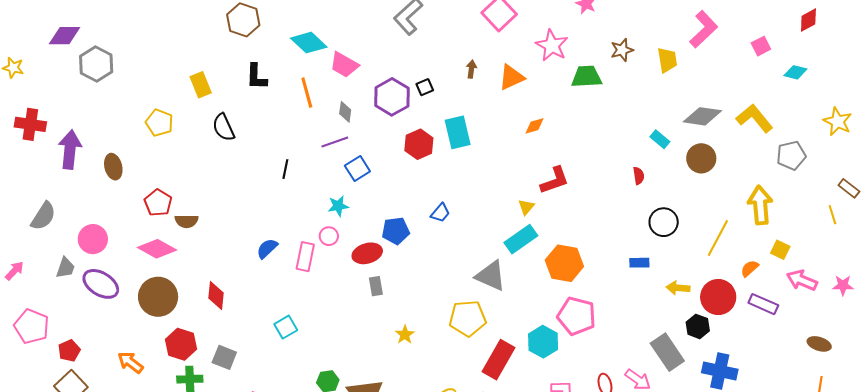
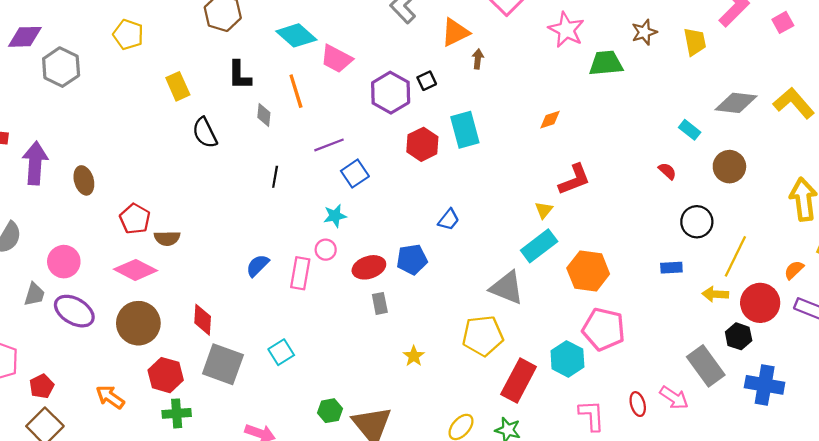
pink square: (761, 46) -> (783, 22), moved
orange triangle: (512, 77) -> (455, 32), moved
gray diamond: (345, 112) -> (264, 115), moved
yellow pentagon: (159, 123) -> (128, 35), moved
brown circle: (701, 158) -> (729, 167), moved
red semicircle: (639, 176) -> (667, 171), turned -36
blue pentagon: (396, 231) -> (412, 259), moved
yellow line: (718, 238) -> (735, 256), moved
gray square: (224, 357) -> (223, 364), moved, size x1.5

